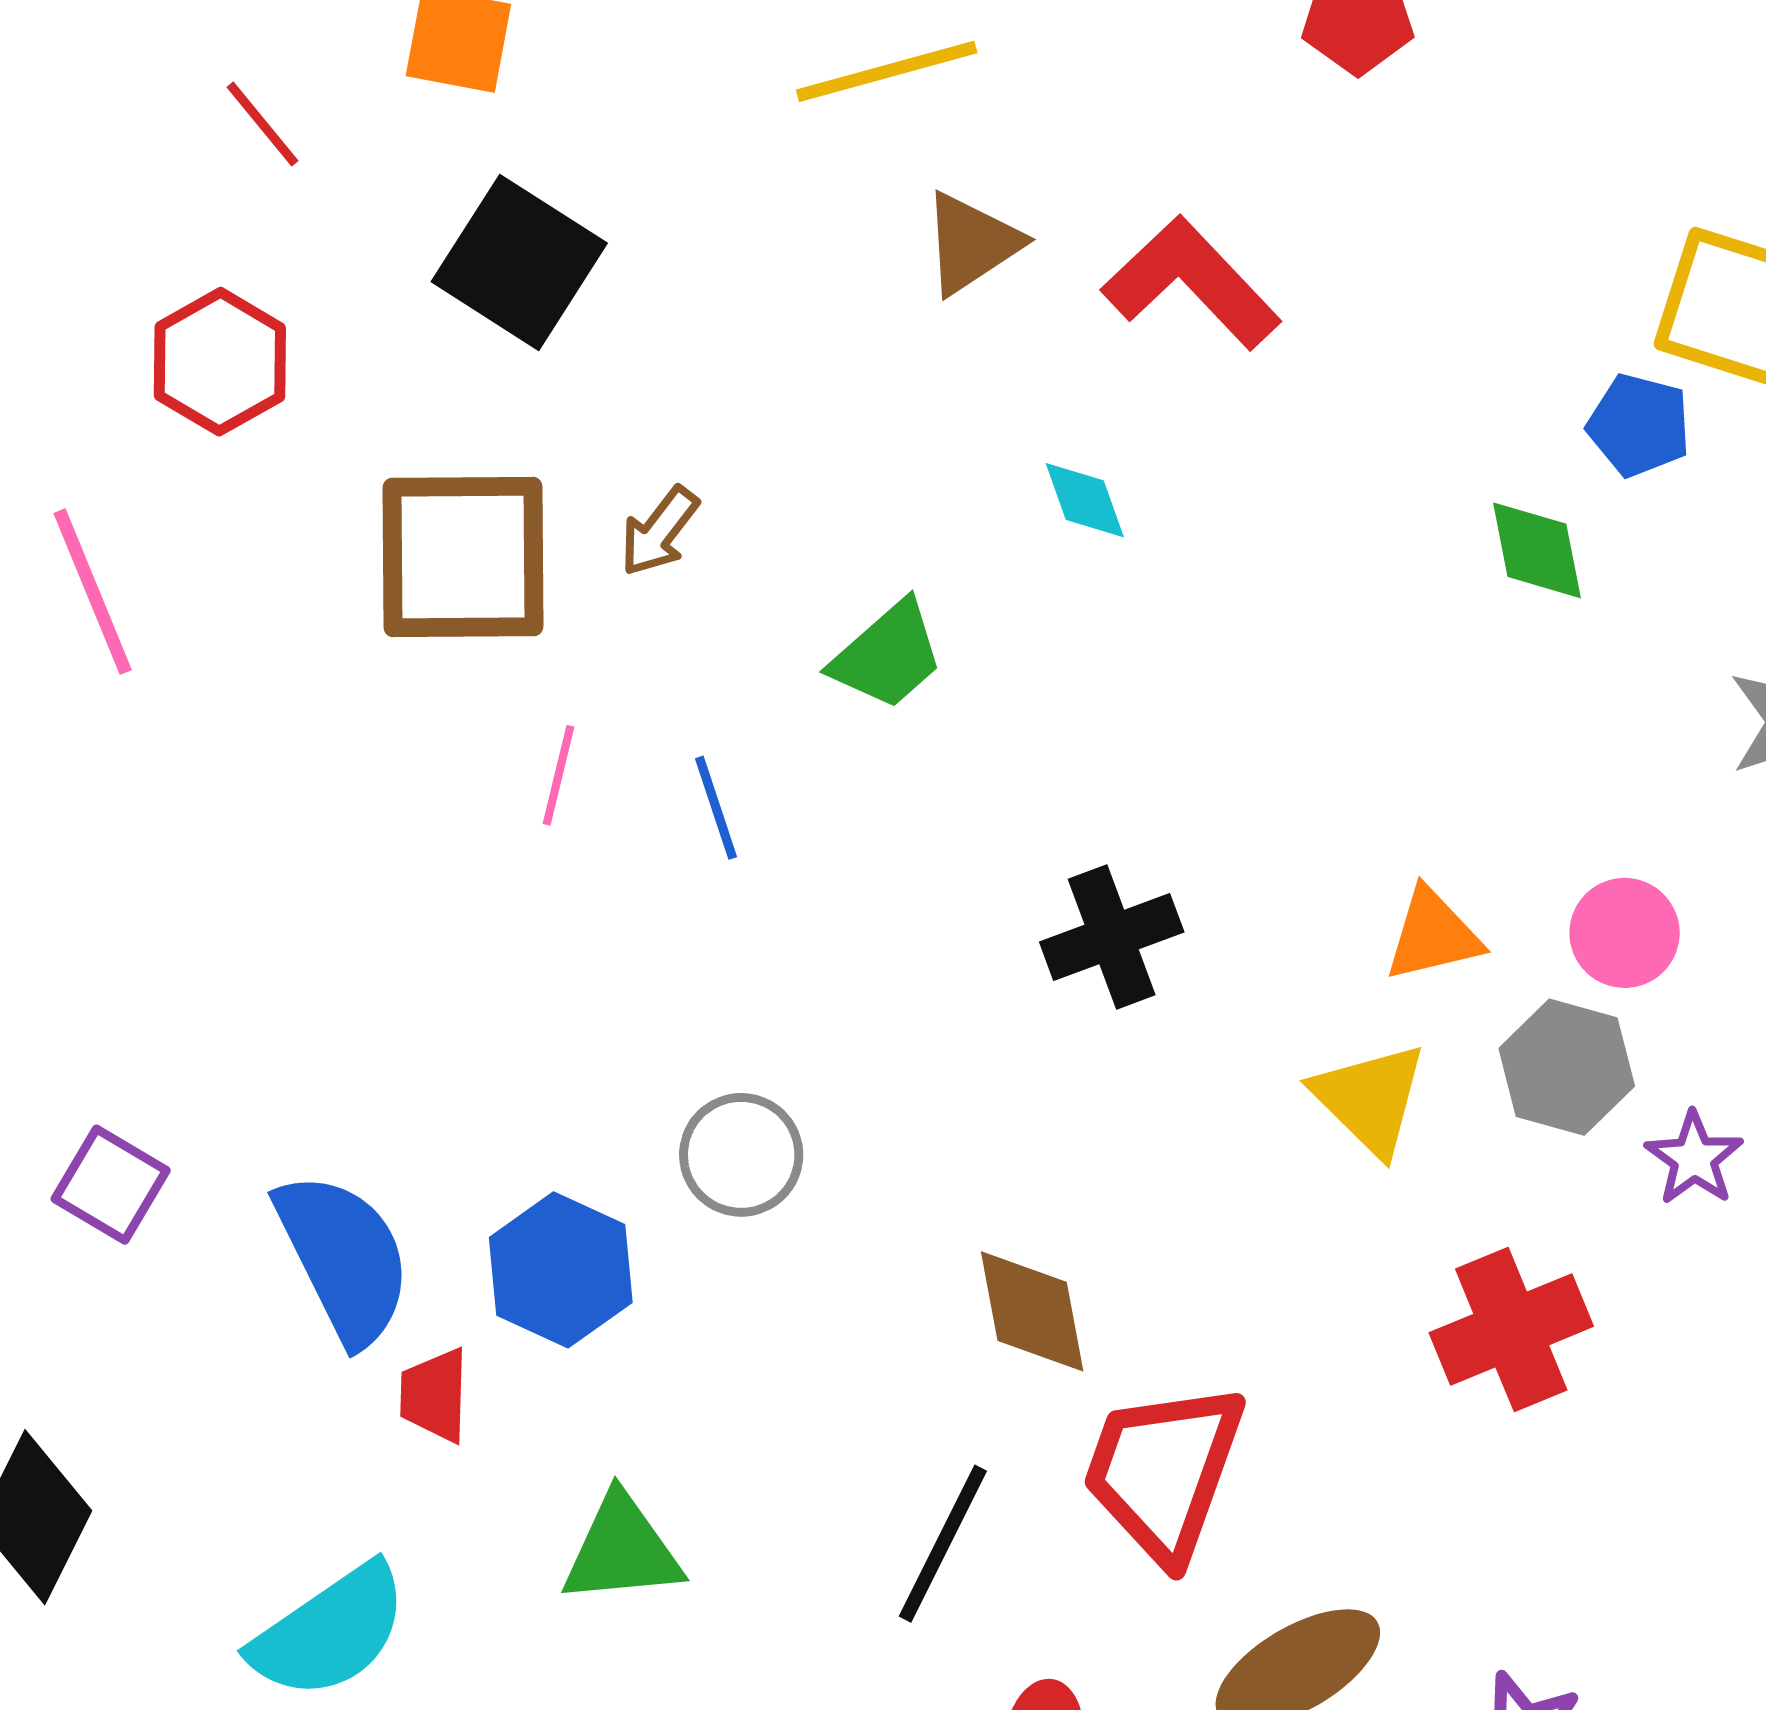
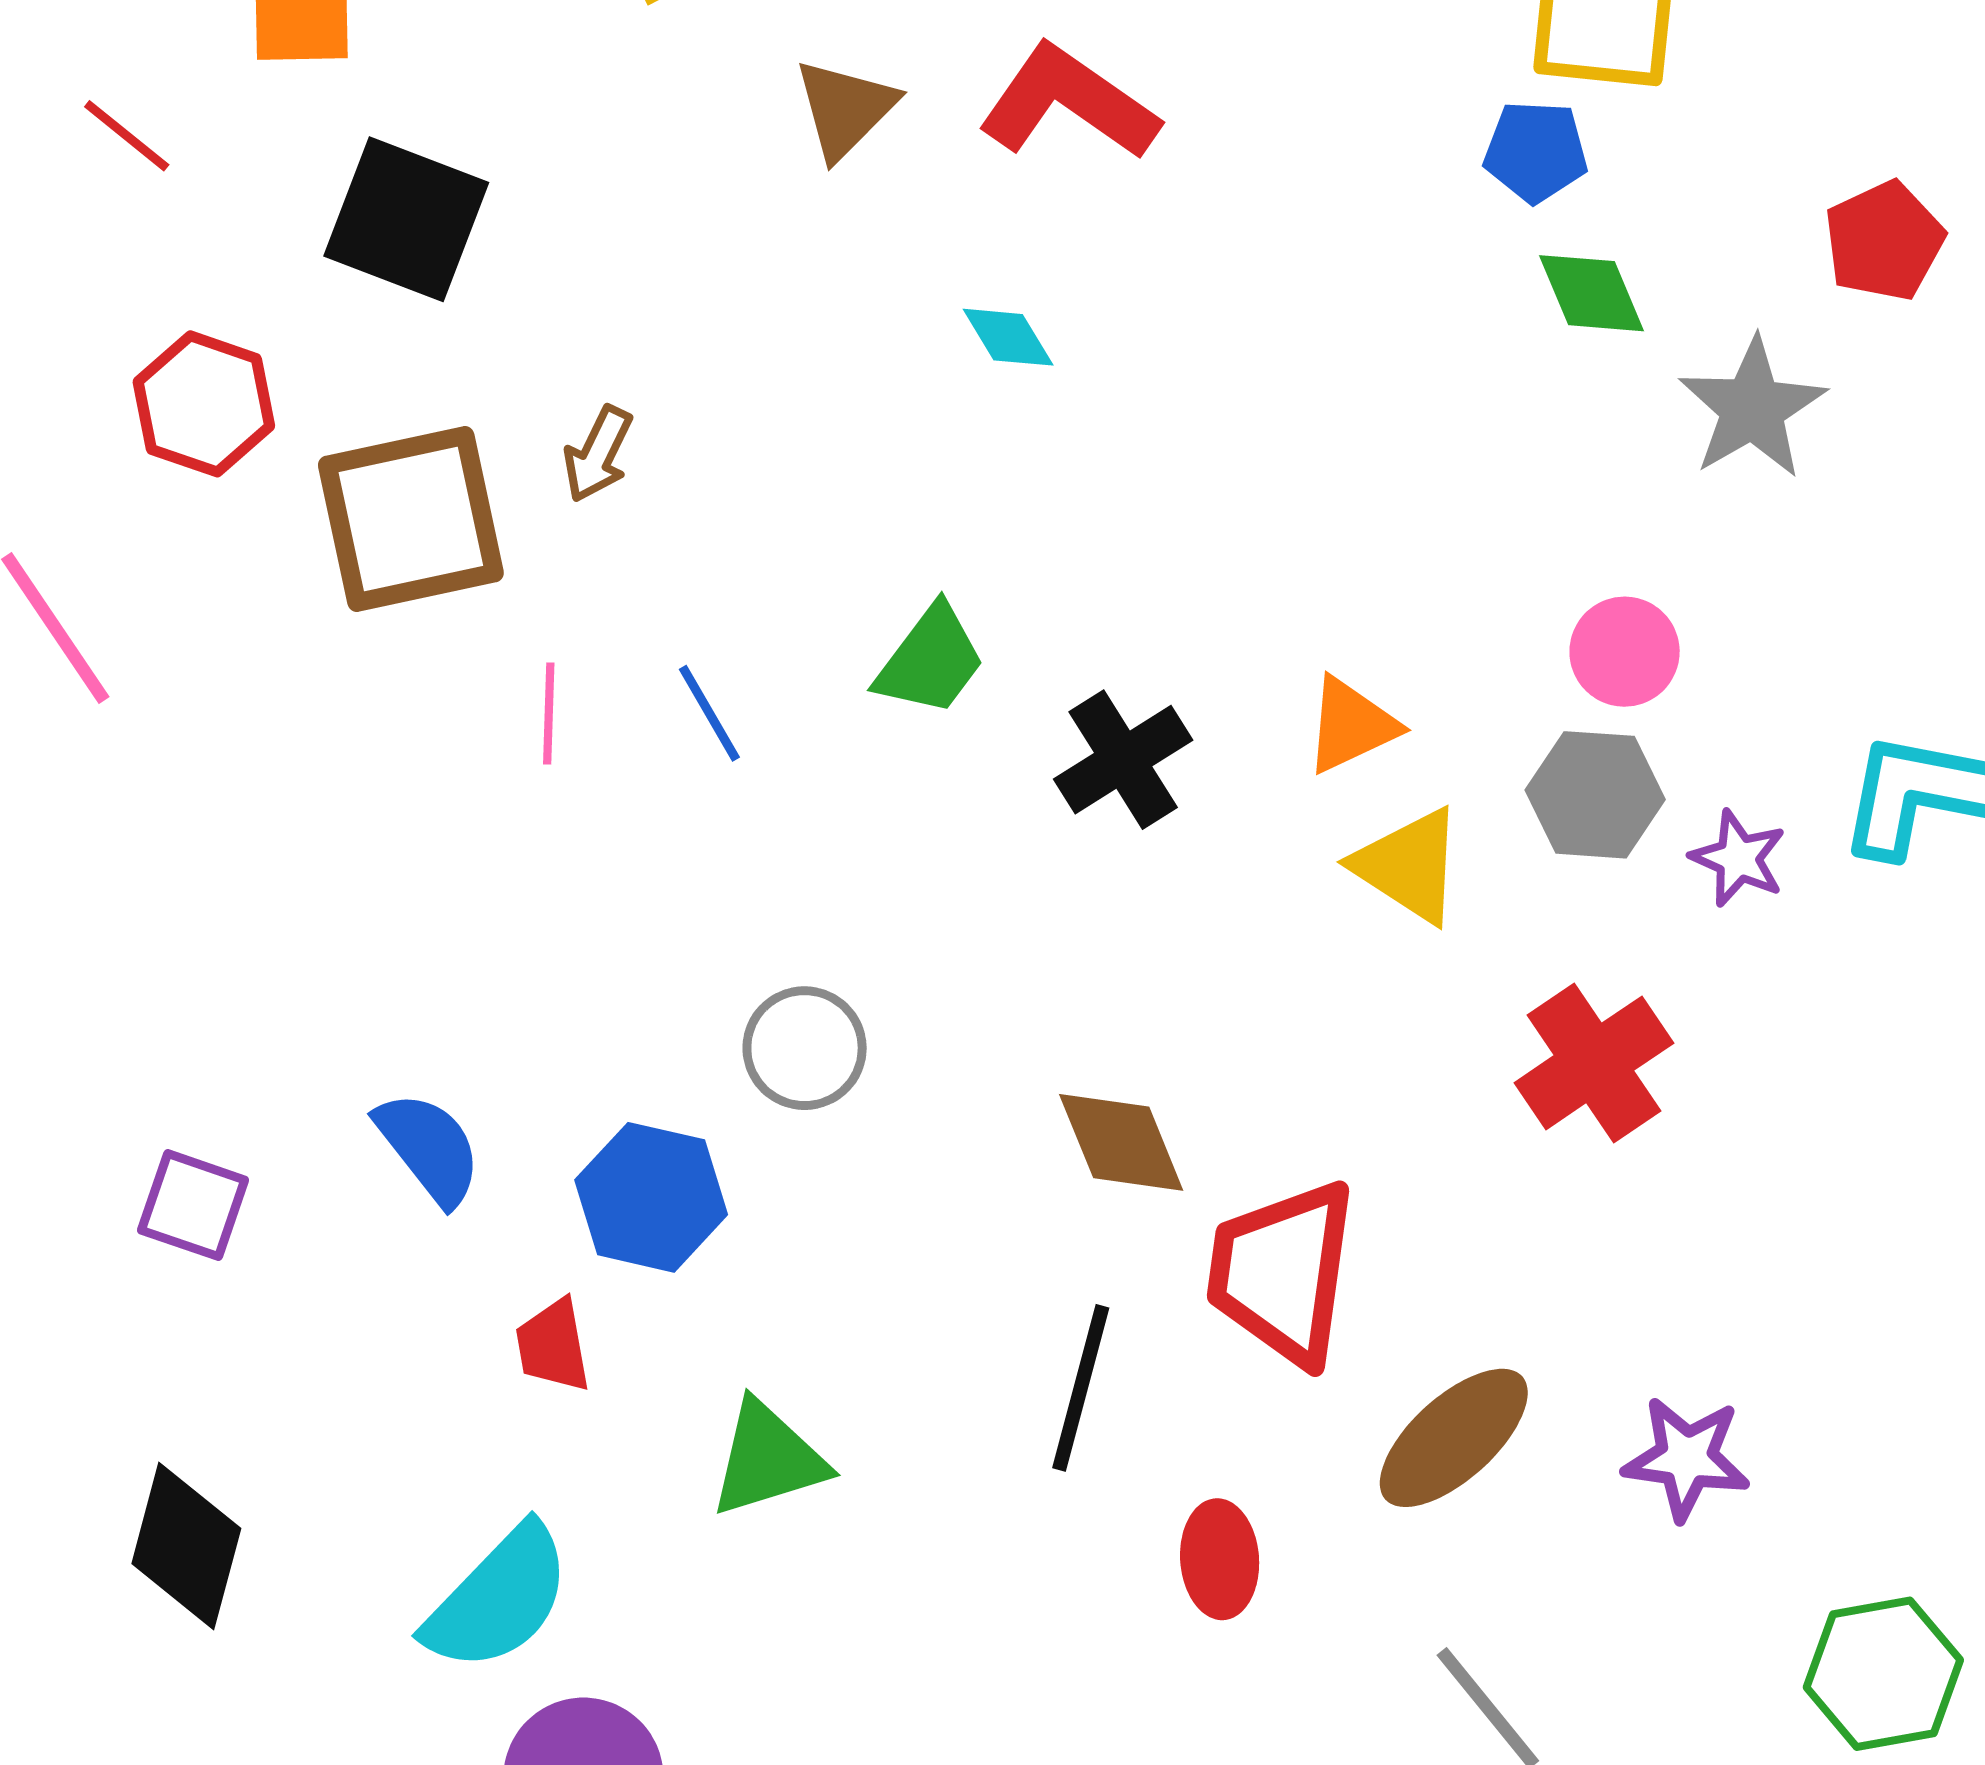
red hexagon: (220, 362) -> (204, 404), moved
green diamond: (1537, 550) -> (1592, 293), moved
green trapezoid: (888, 655) -> (931, 660), moved
orange triangle: (1433, 935) -> (1351, 725), moved
blue semicircle: (344, 1258) -> (429, 1148), moved, size x0.7

